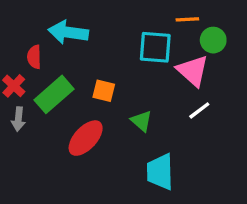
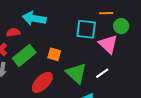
red semicircle: (34, 57) -> (13, 32), turned 80
white line: (199, 110) -> (102, 73), moved
green triangle: (141, 121) -> (76, 73), size x1.6

